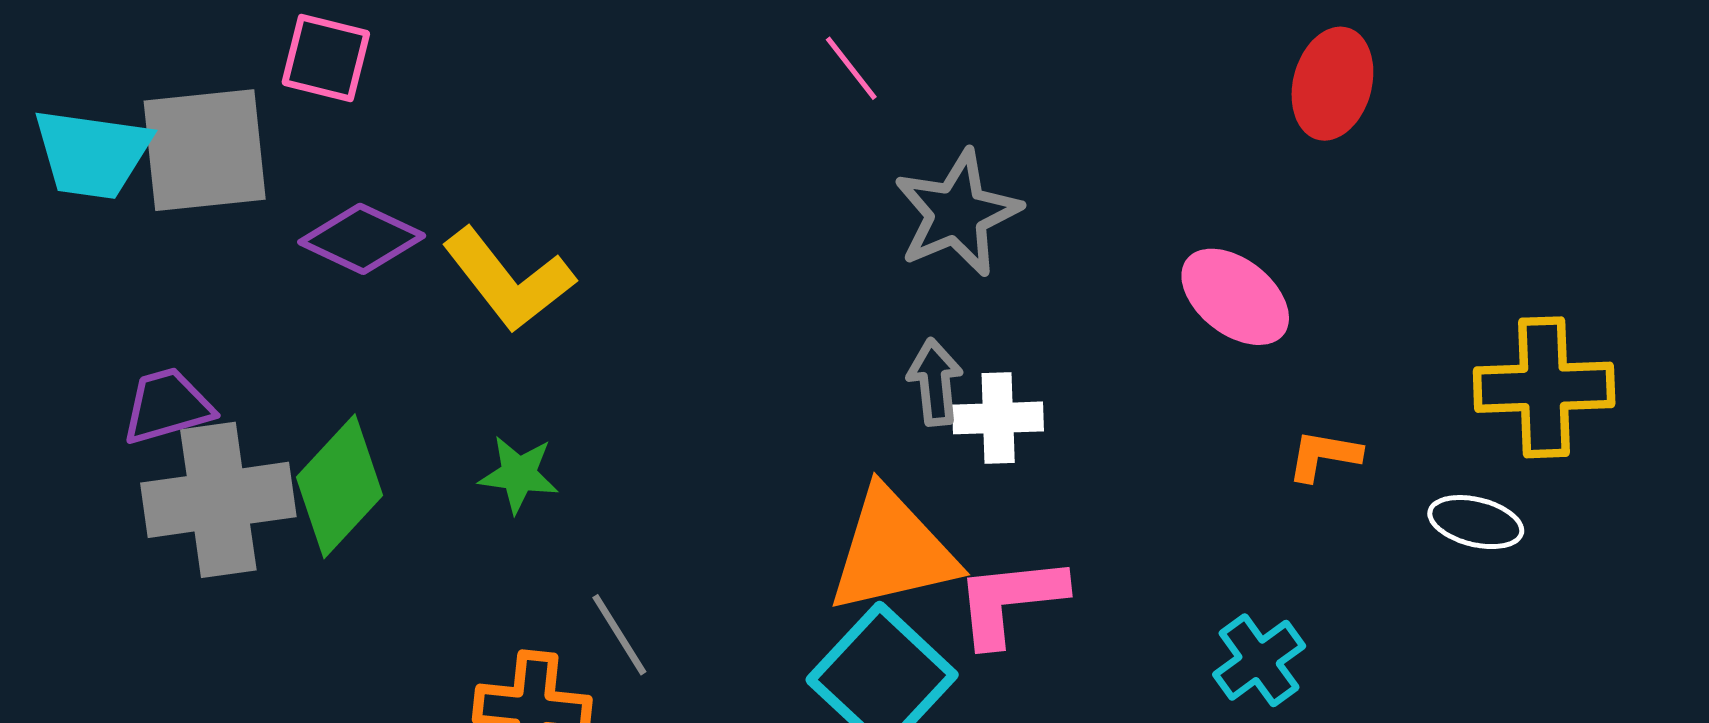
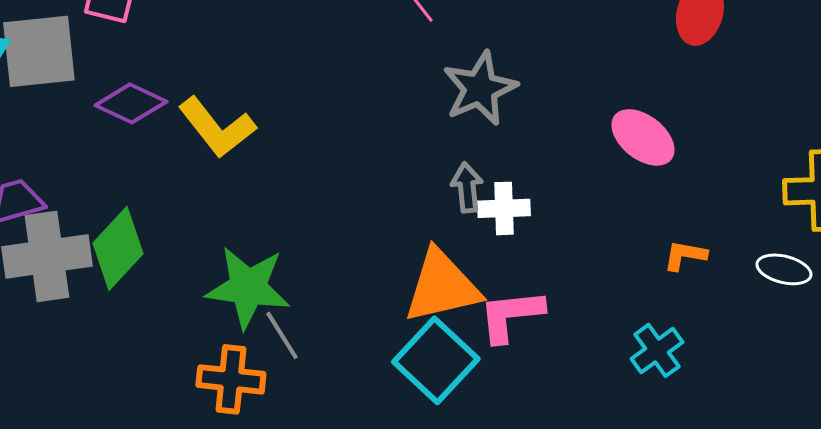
orange L-shape: (1324, 456) -> (685, 255), moved
green star: (519, 474) -> (248, 287), moved, size x1.8

